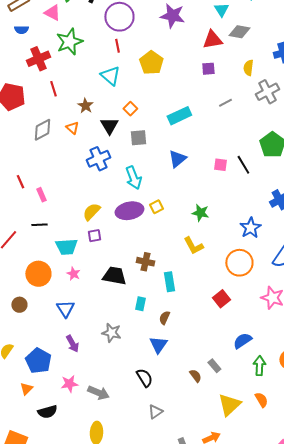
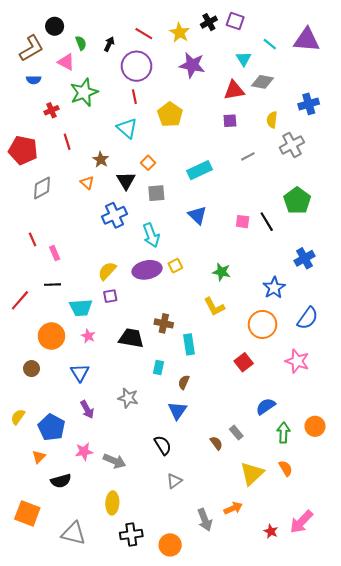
red cross: (38, 59) -> (51, 110), size x0.6
gray diamond: (42, 130) -> (42, 188), moved
blue triangle: (177, 159) -> (197, 215), turned -36

